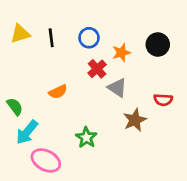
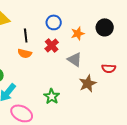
black line: (51, 38) -> (26, 35), moved
red cross: (97, 69) -> (52, 45), moved
orange semicircle: (58, 92) -> (25, 53), moved, turned 40

